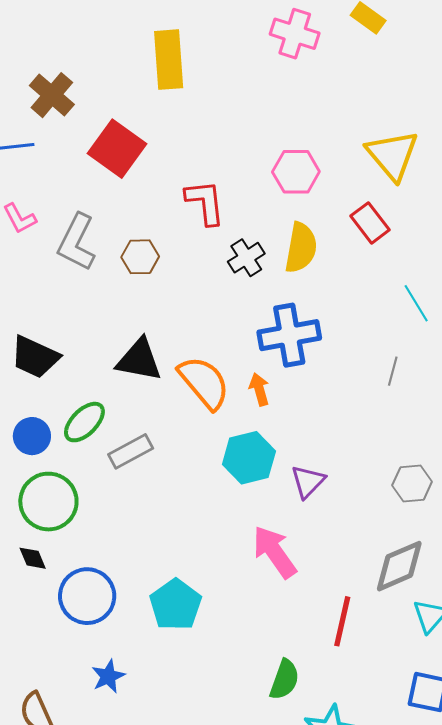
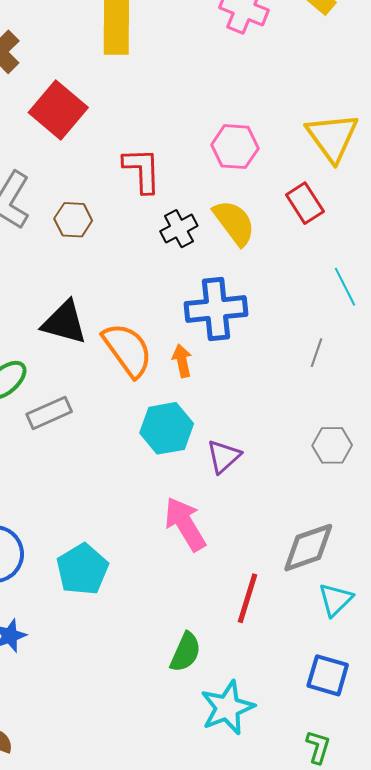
yellow semicircle: (301, 248) -> (234, 223), turned -51
gray hexagon: (412, 484) -> (332, 445), moved

